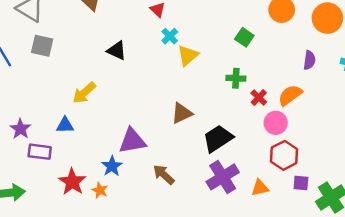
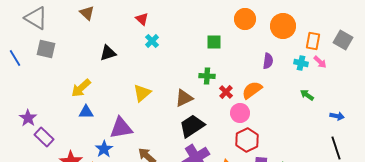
green square: (244, 37) -> (214, 42), turned -35
black triangle: (117, 51) -> (108, 53), turned -42
yellow triangle: (188, 55) -> (142, 93), moved
brown triangle: (182, 113) -> (184, 98), moved
blue triangle: (65, 125) -> (86, 112), moved
purple rectangle: (40, 152) -> (44, 137), turned 36

